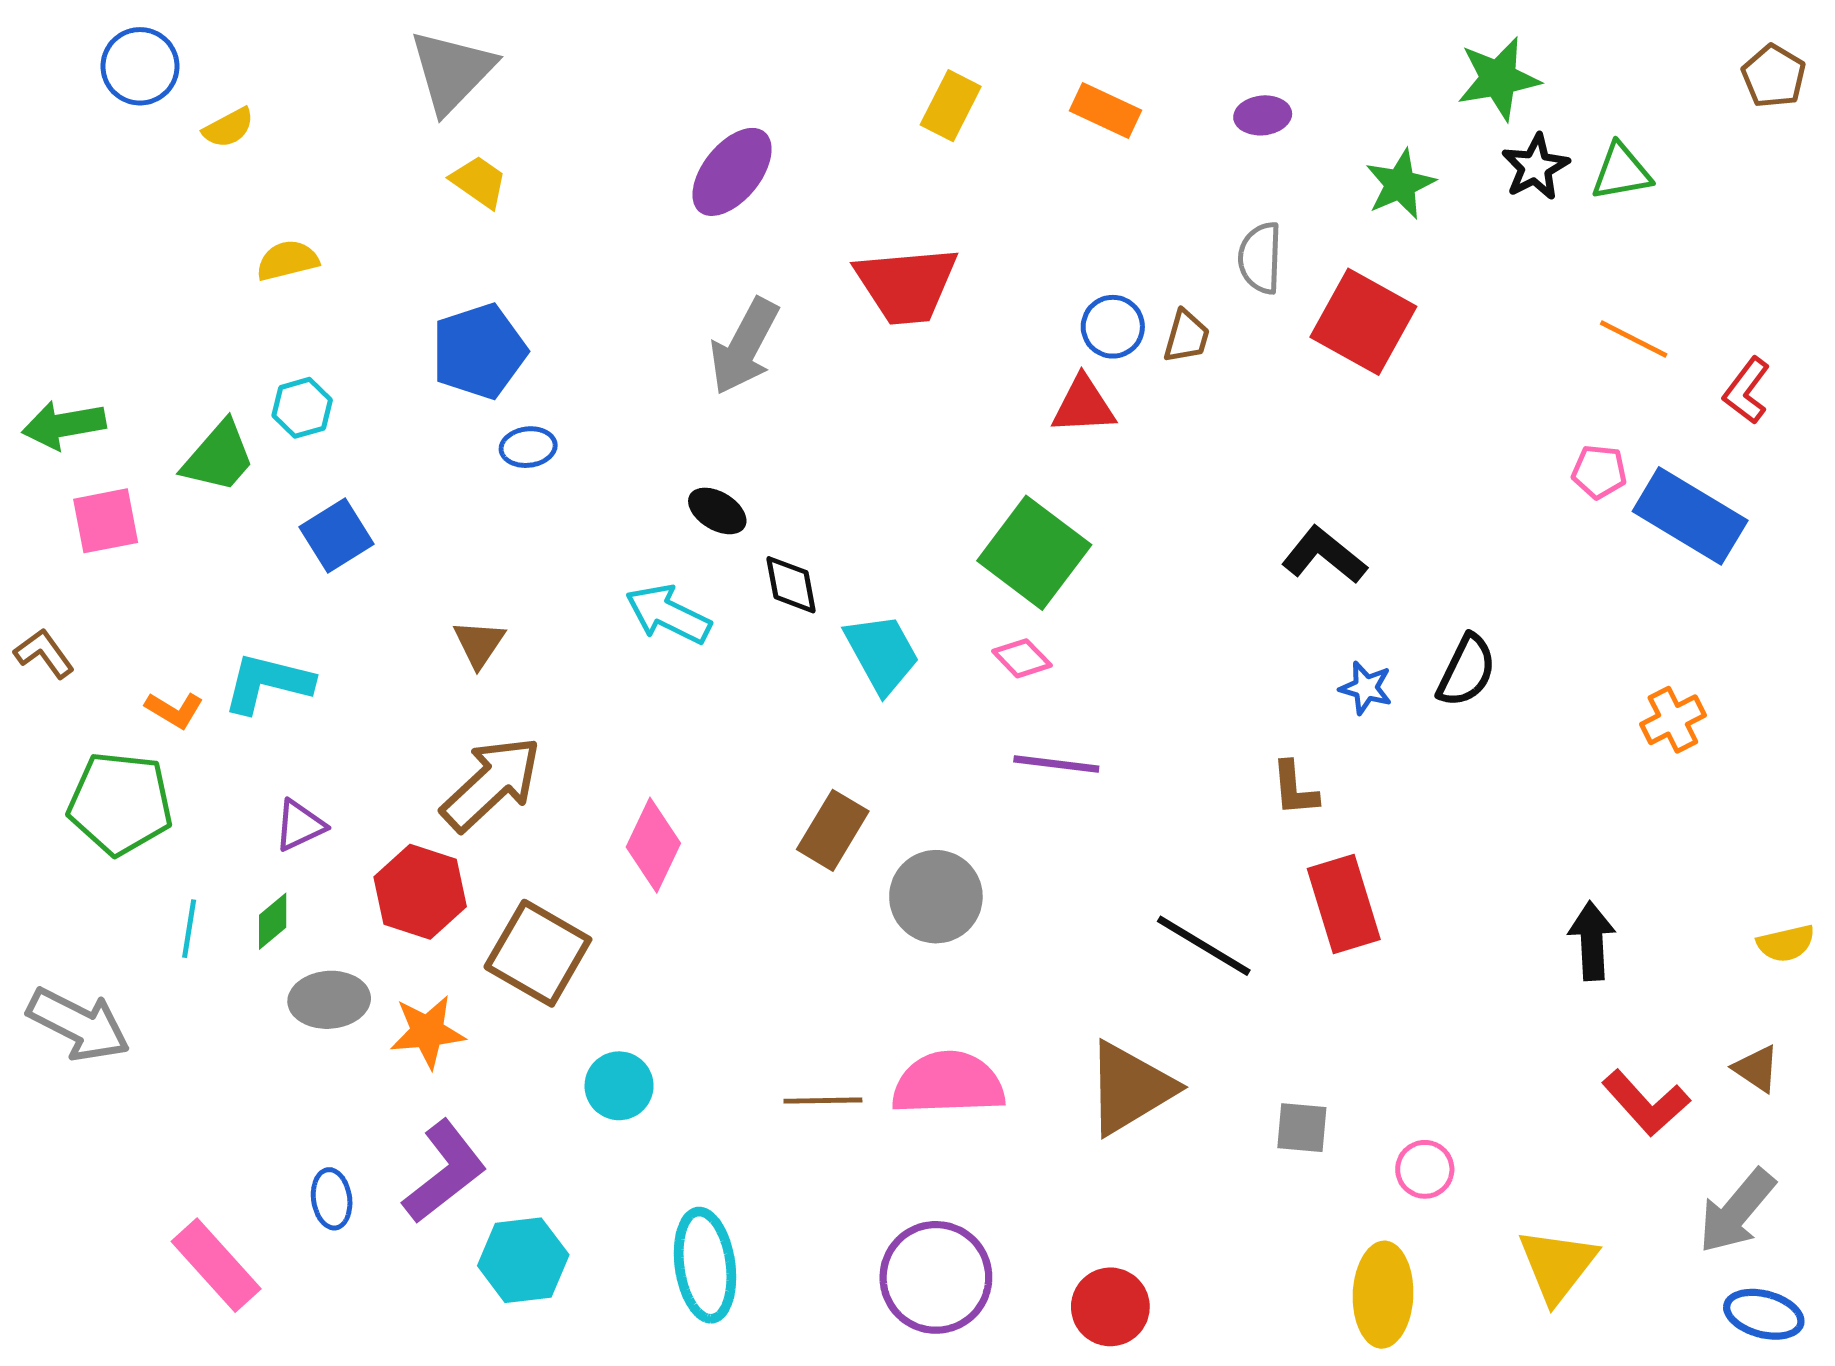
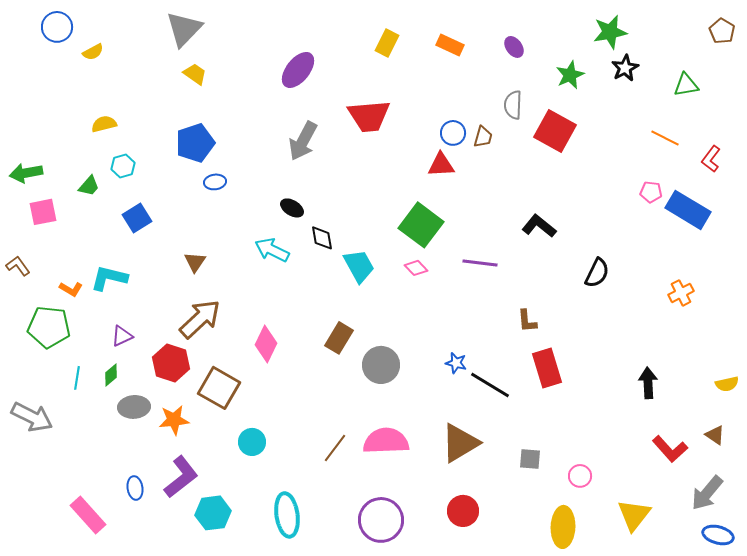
purple ellipse: (1263, 115) -> (514, 47), turned 60
green triangle: (1621, 172) -> (686, 85), moved
yellow semicircle: (287, 260) -> (104, 124), moved
green trapezoid: (219, 457) -> (89, 186), size x0.7
blue star: (1366, 688) -> (456, 363), moved
purple line: (1056, 764) -> (480, 263), moved
brown line: (823, 1101) -> (335, 448), turned -52
red circle: (1110, 1307) -> (463, 511), moved

